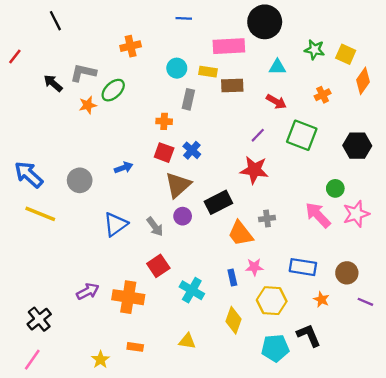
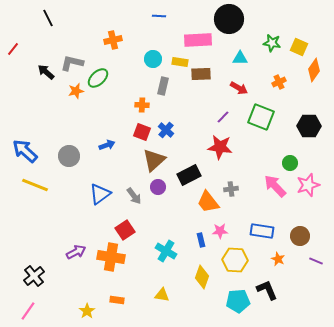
red square: (158, 266) -> (125, 230), moved

